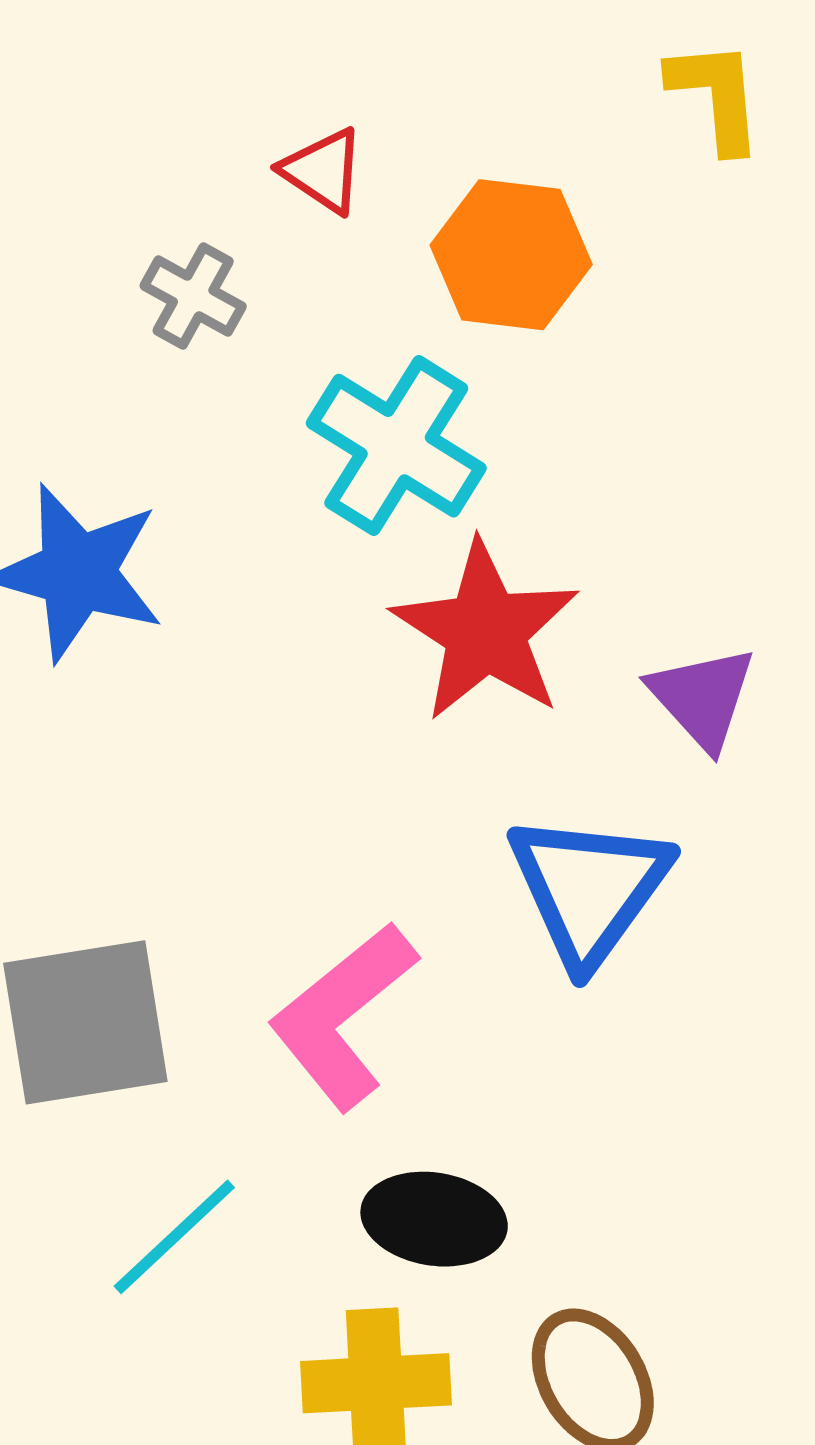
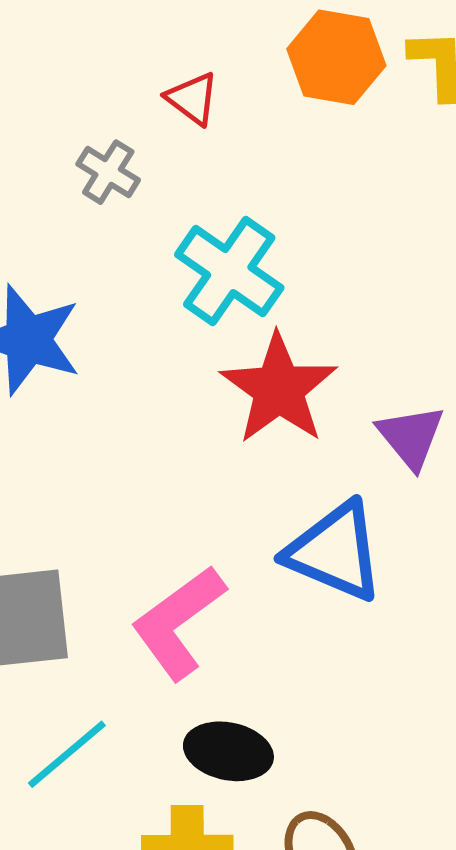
orange hexagon: (511, 255) -> (336, 57), moved
blue triangle: (589, 889) -> (335, 552), turned -46

